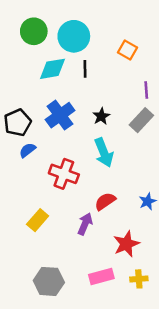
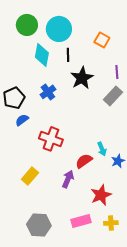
cyan diamond: (53, 69) -> (42, 55), turned -70
blue cross: (60, 115) -> (48, 92), size x0.7
black star: (101, 116) -> (82, 78), moved, size x1.6
cyan arrow: (104, 153) -> (102, 149), moved, size x0.6

